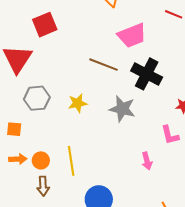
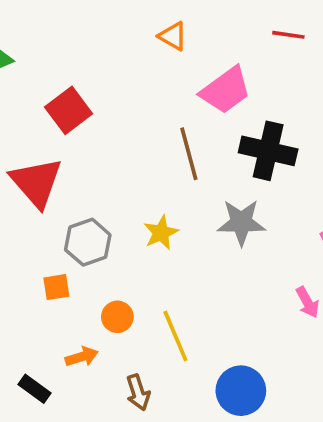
brown line: (103, 65) -> (189, 154), turned 68
orange square: (14, 129) -> (56, 287), moved
orange circle: (41, 160) -> (117, 317), moved

